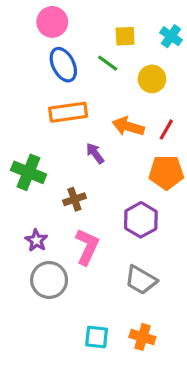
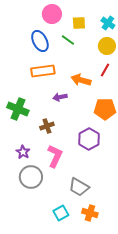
pink circle: (52, 22) -> (52, 14), moved
yellow circle: (152, 79) -> (107, 46), moved
red line: (166, 130) -> (105, 70), moved
purple arrow: (95, 153) -> (60, 97), turned -64
gray trapezoid: (141, 280) -> (79, 187), moved
cyan square: (97, 337) -> (61, 213), turned -35

